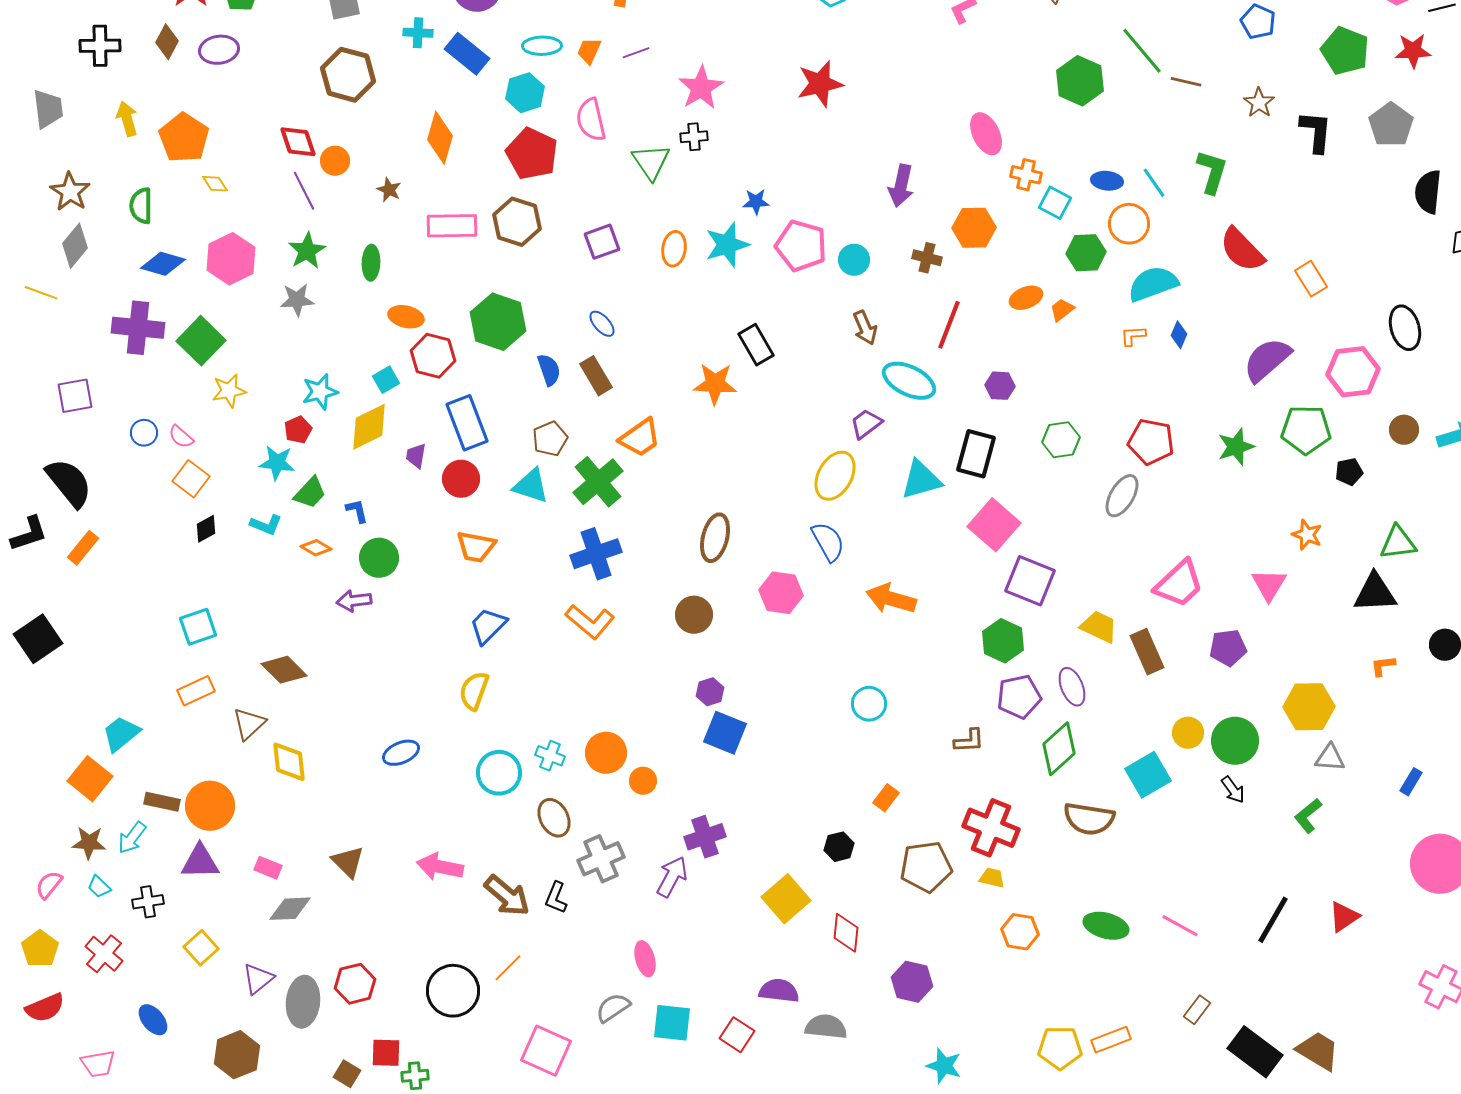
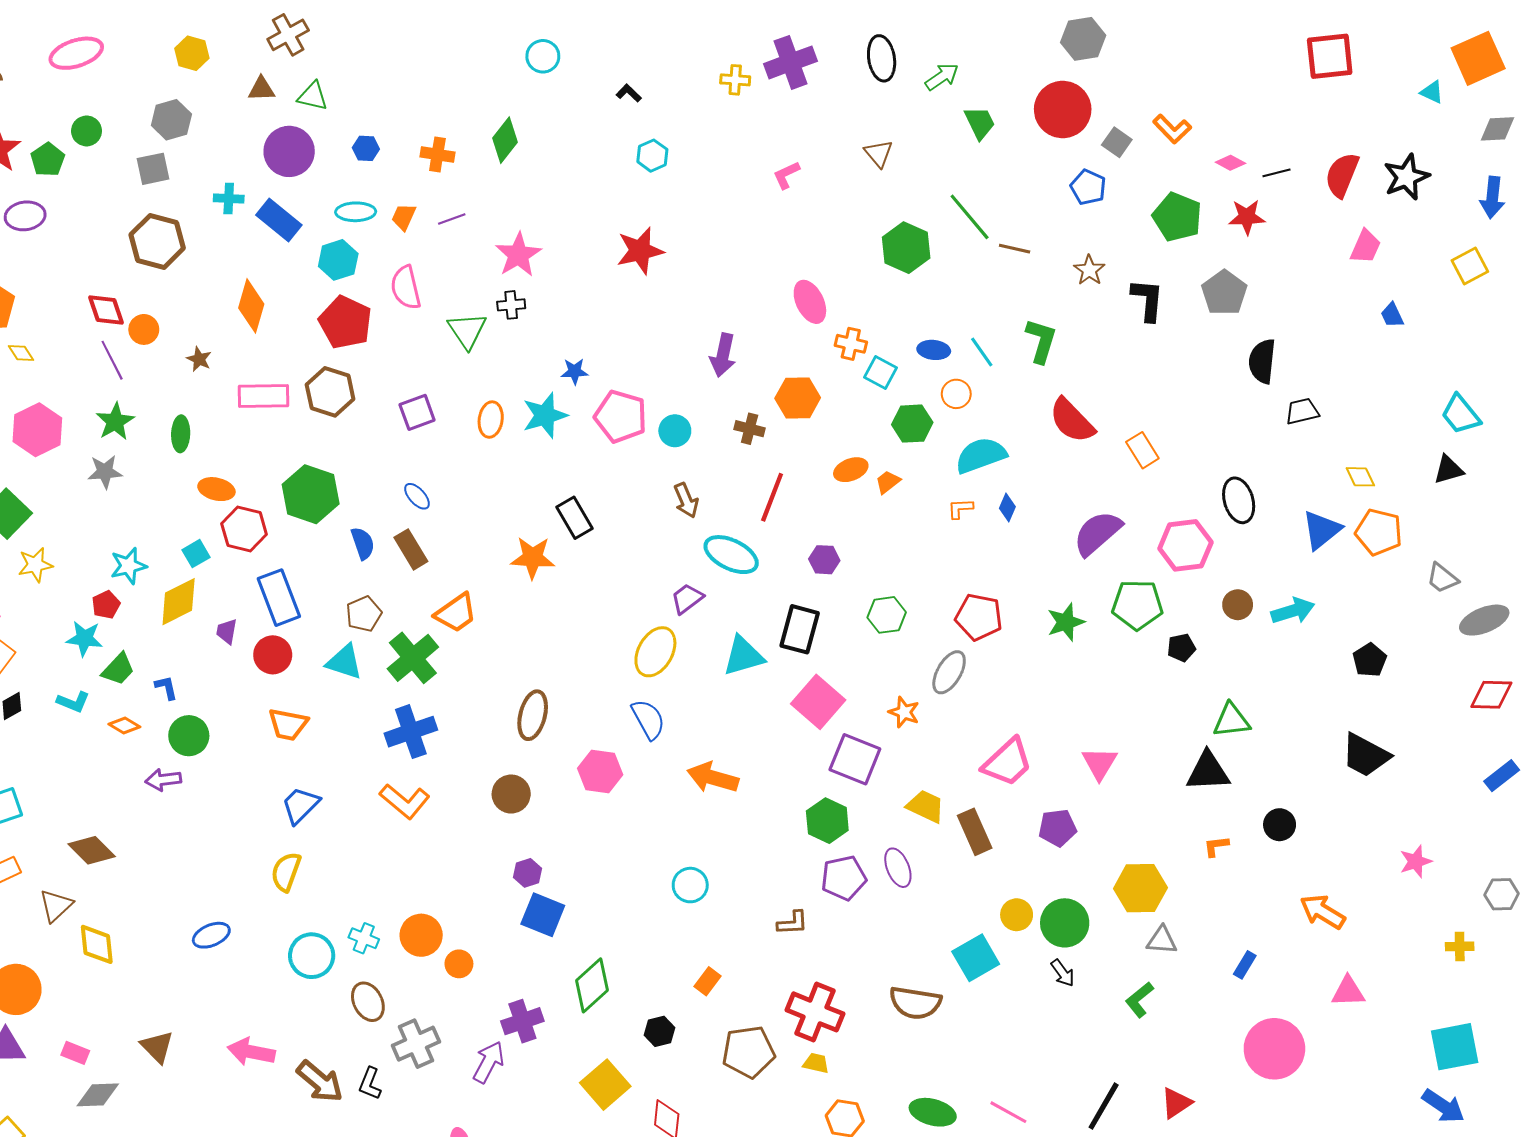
orange circle: (1129, 224) -> (956, 394), size x0.7
orange star: (1307, 535) -> (904, 712), moved
green diamond: (1059, 749) -> (592, 985), moved

